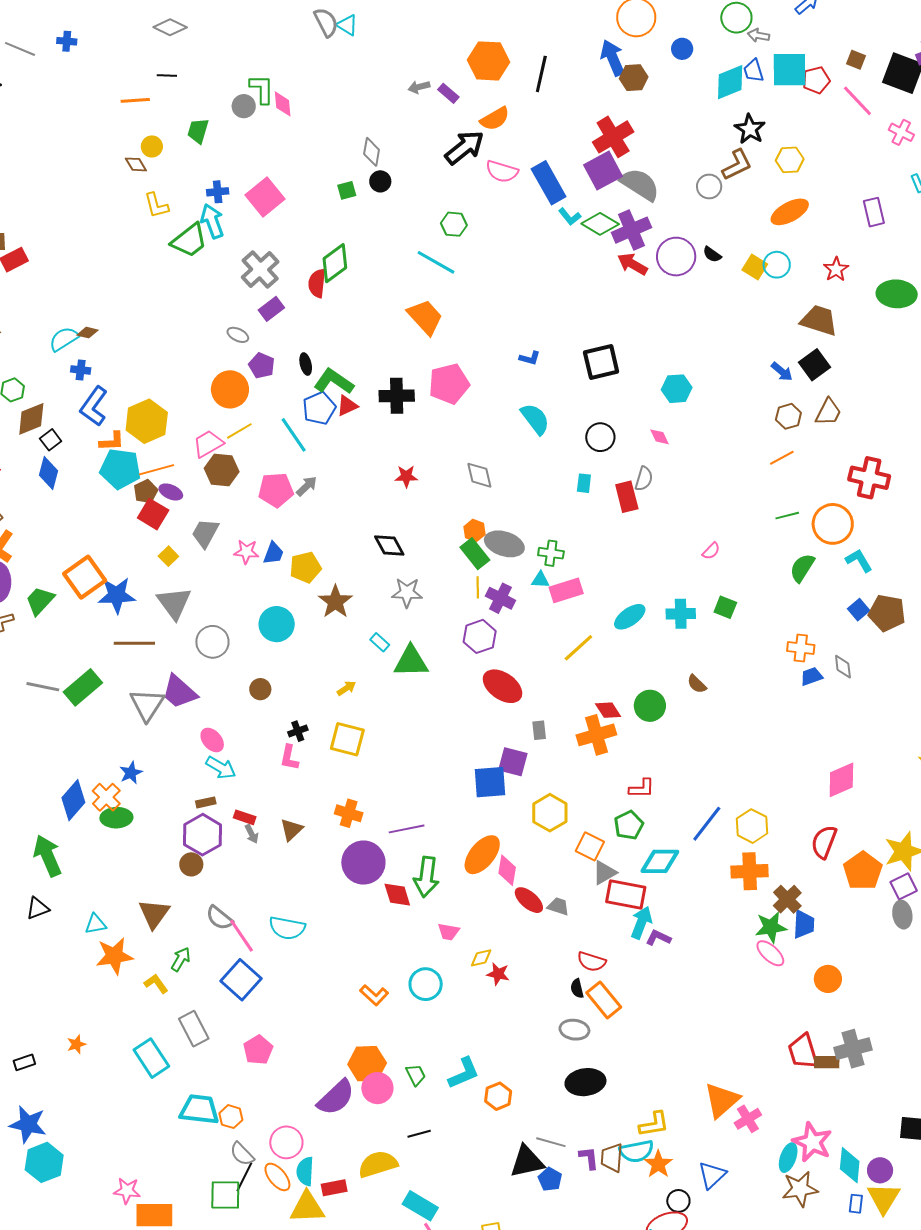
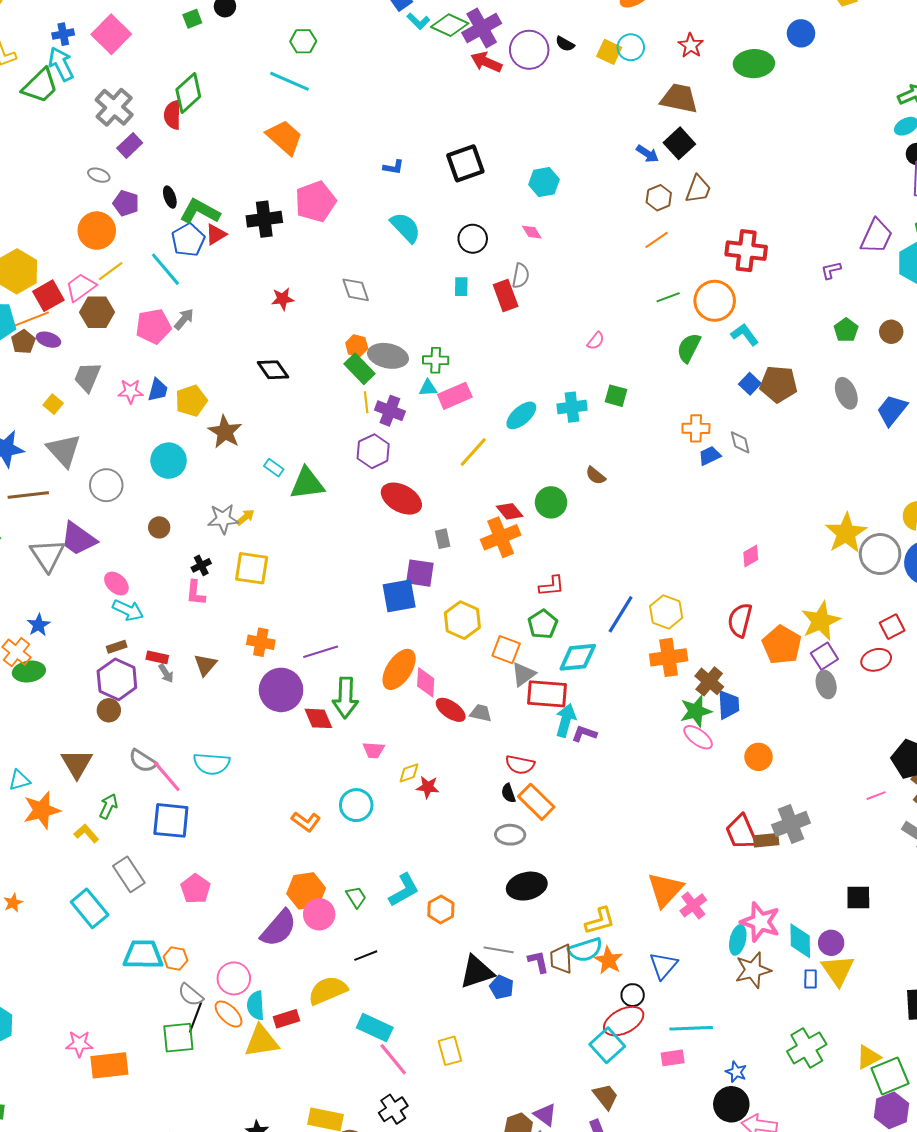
red square: (153, 514) -> (48, 296), moved, turned 36
gray star: (407, 593) -> (223, 519), moved
pink diamond: (841, 780) -> (751, 556), size x0.6
blue square: (241, 980) -> (171, 820), turned -30

